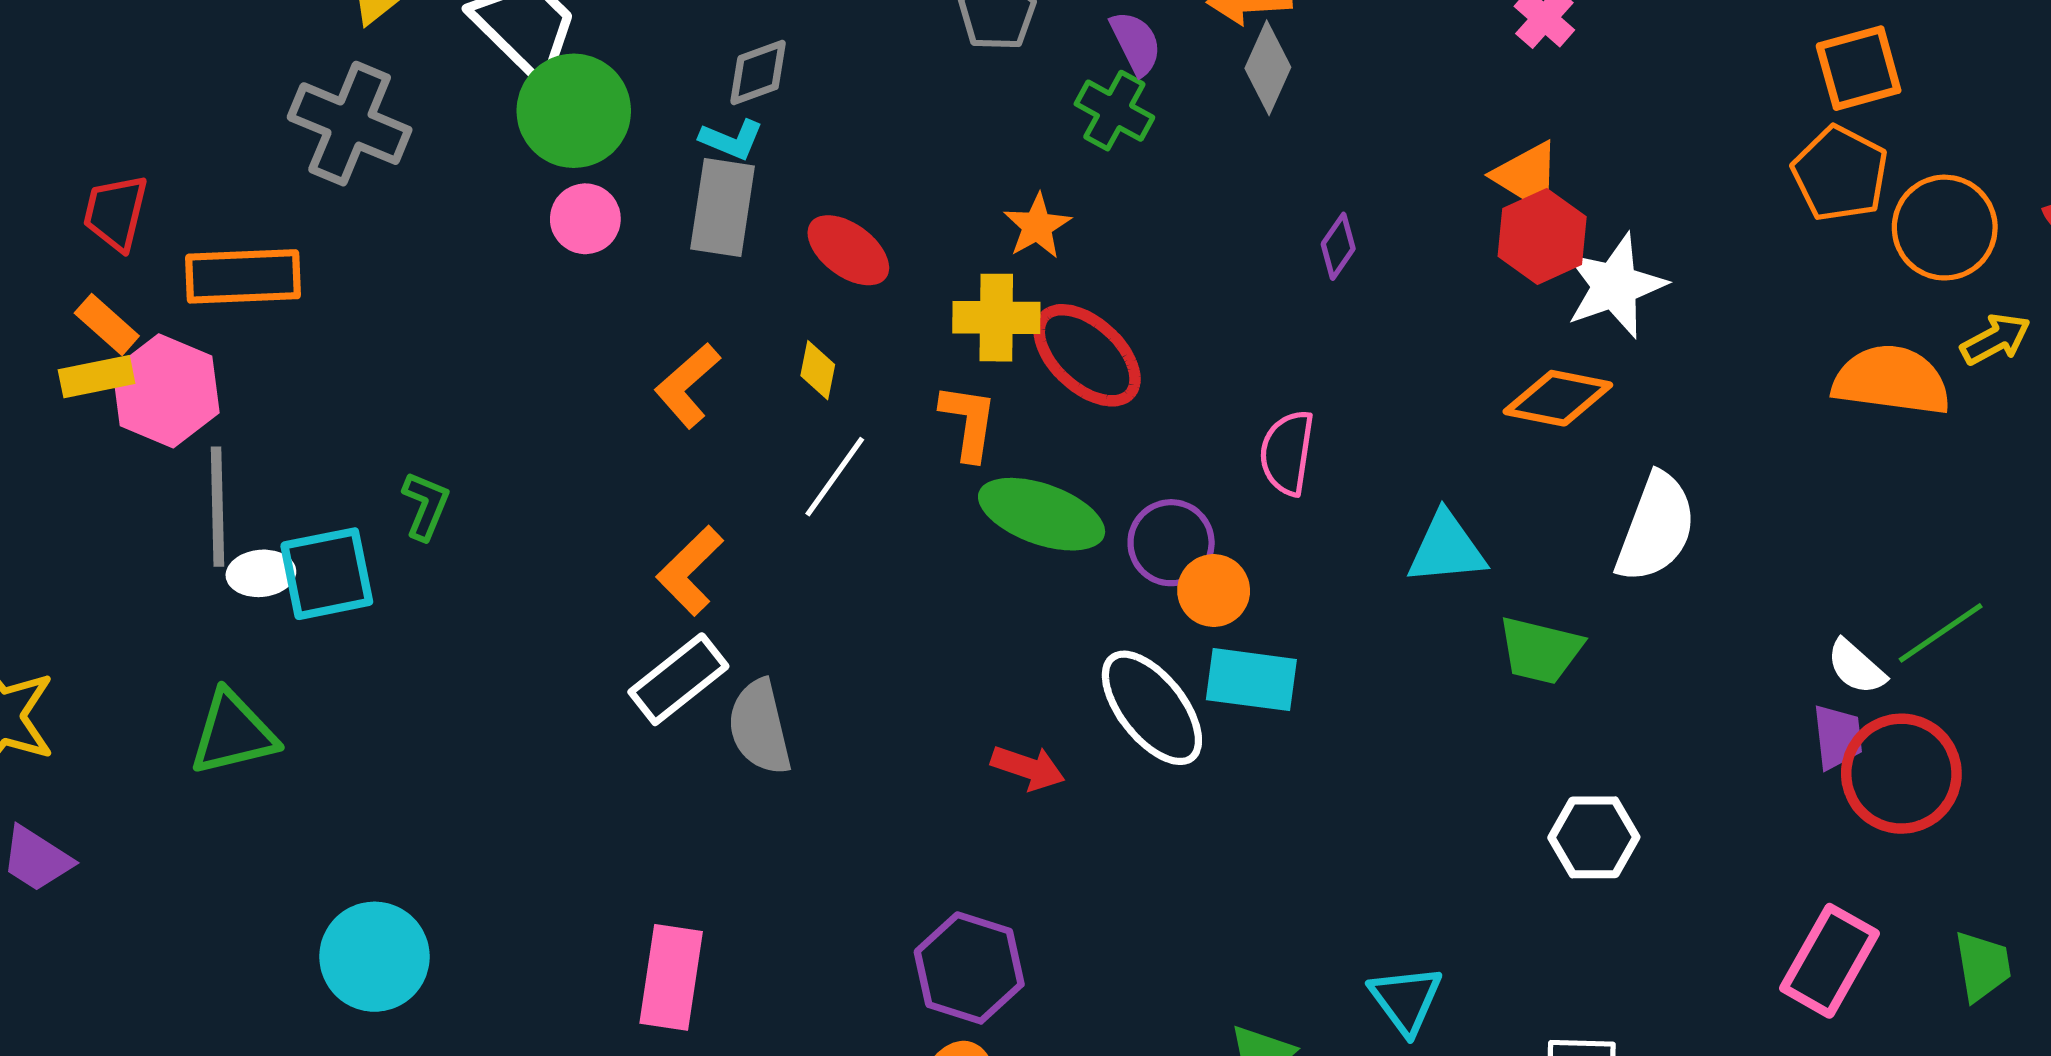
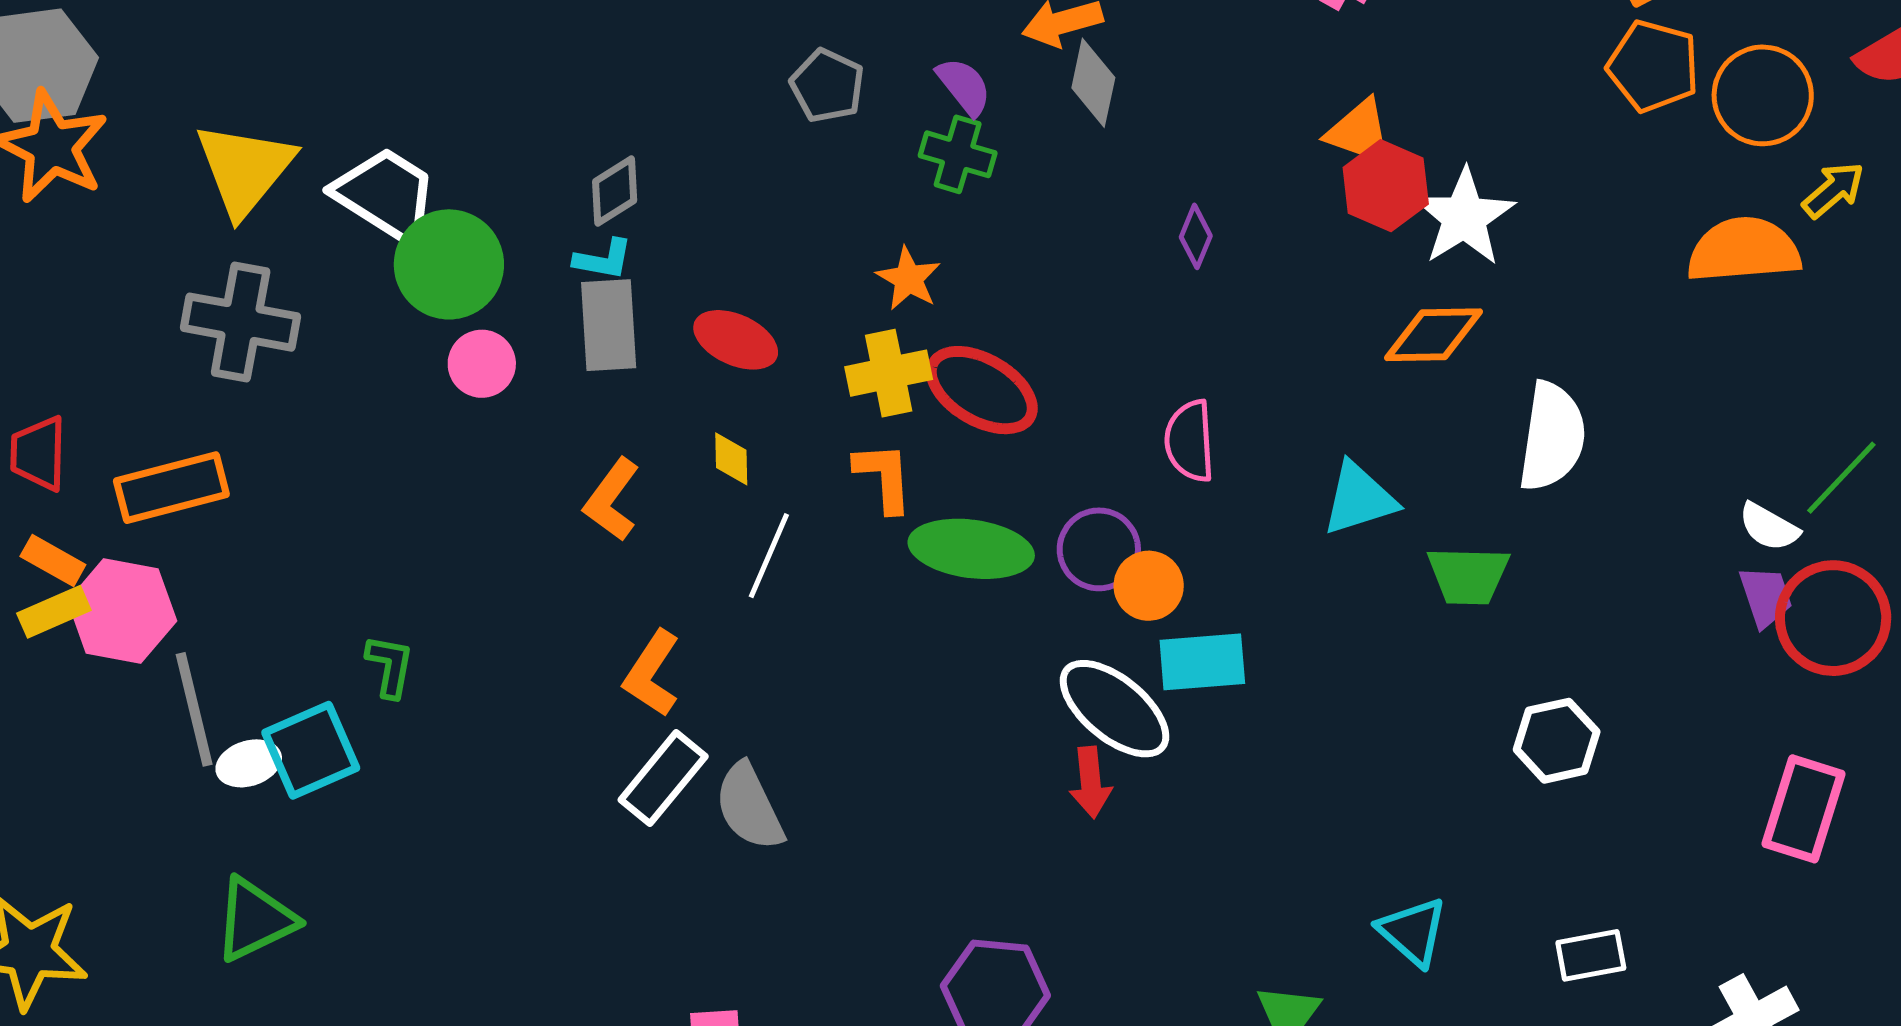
red arrow: (1028, 768) -> (1091, 782), moved, turned 78

